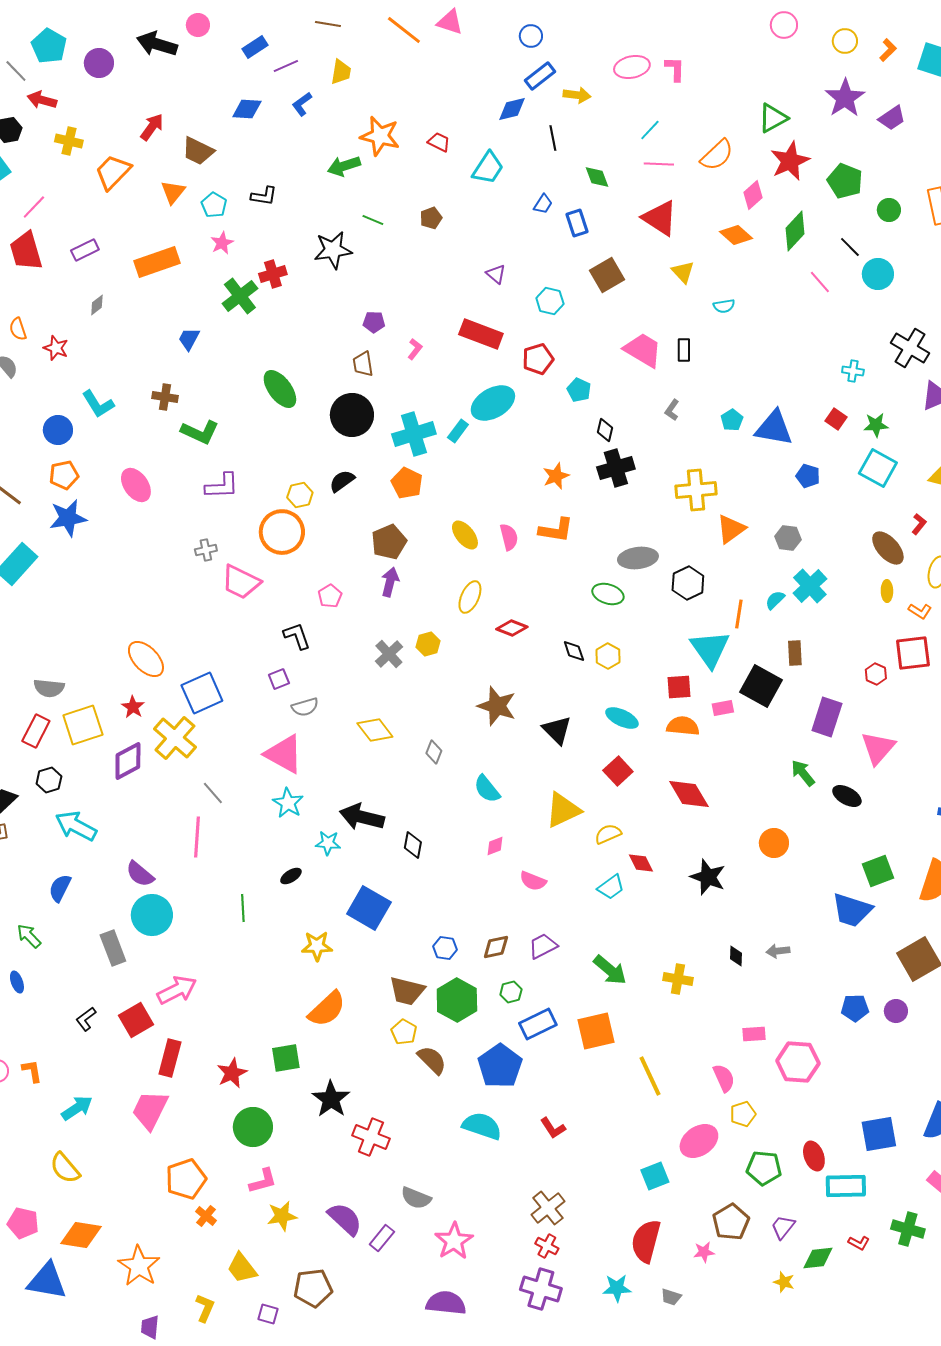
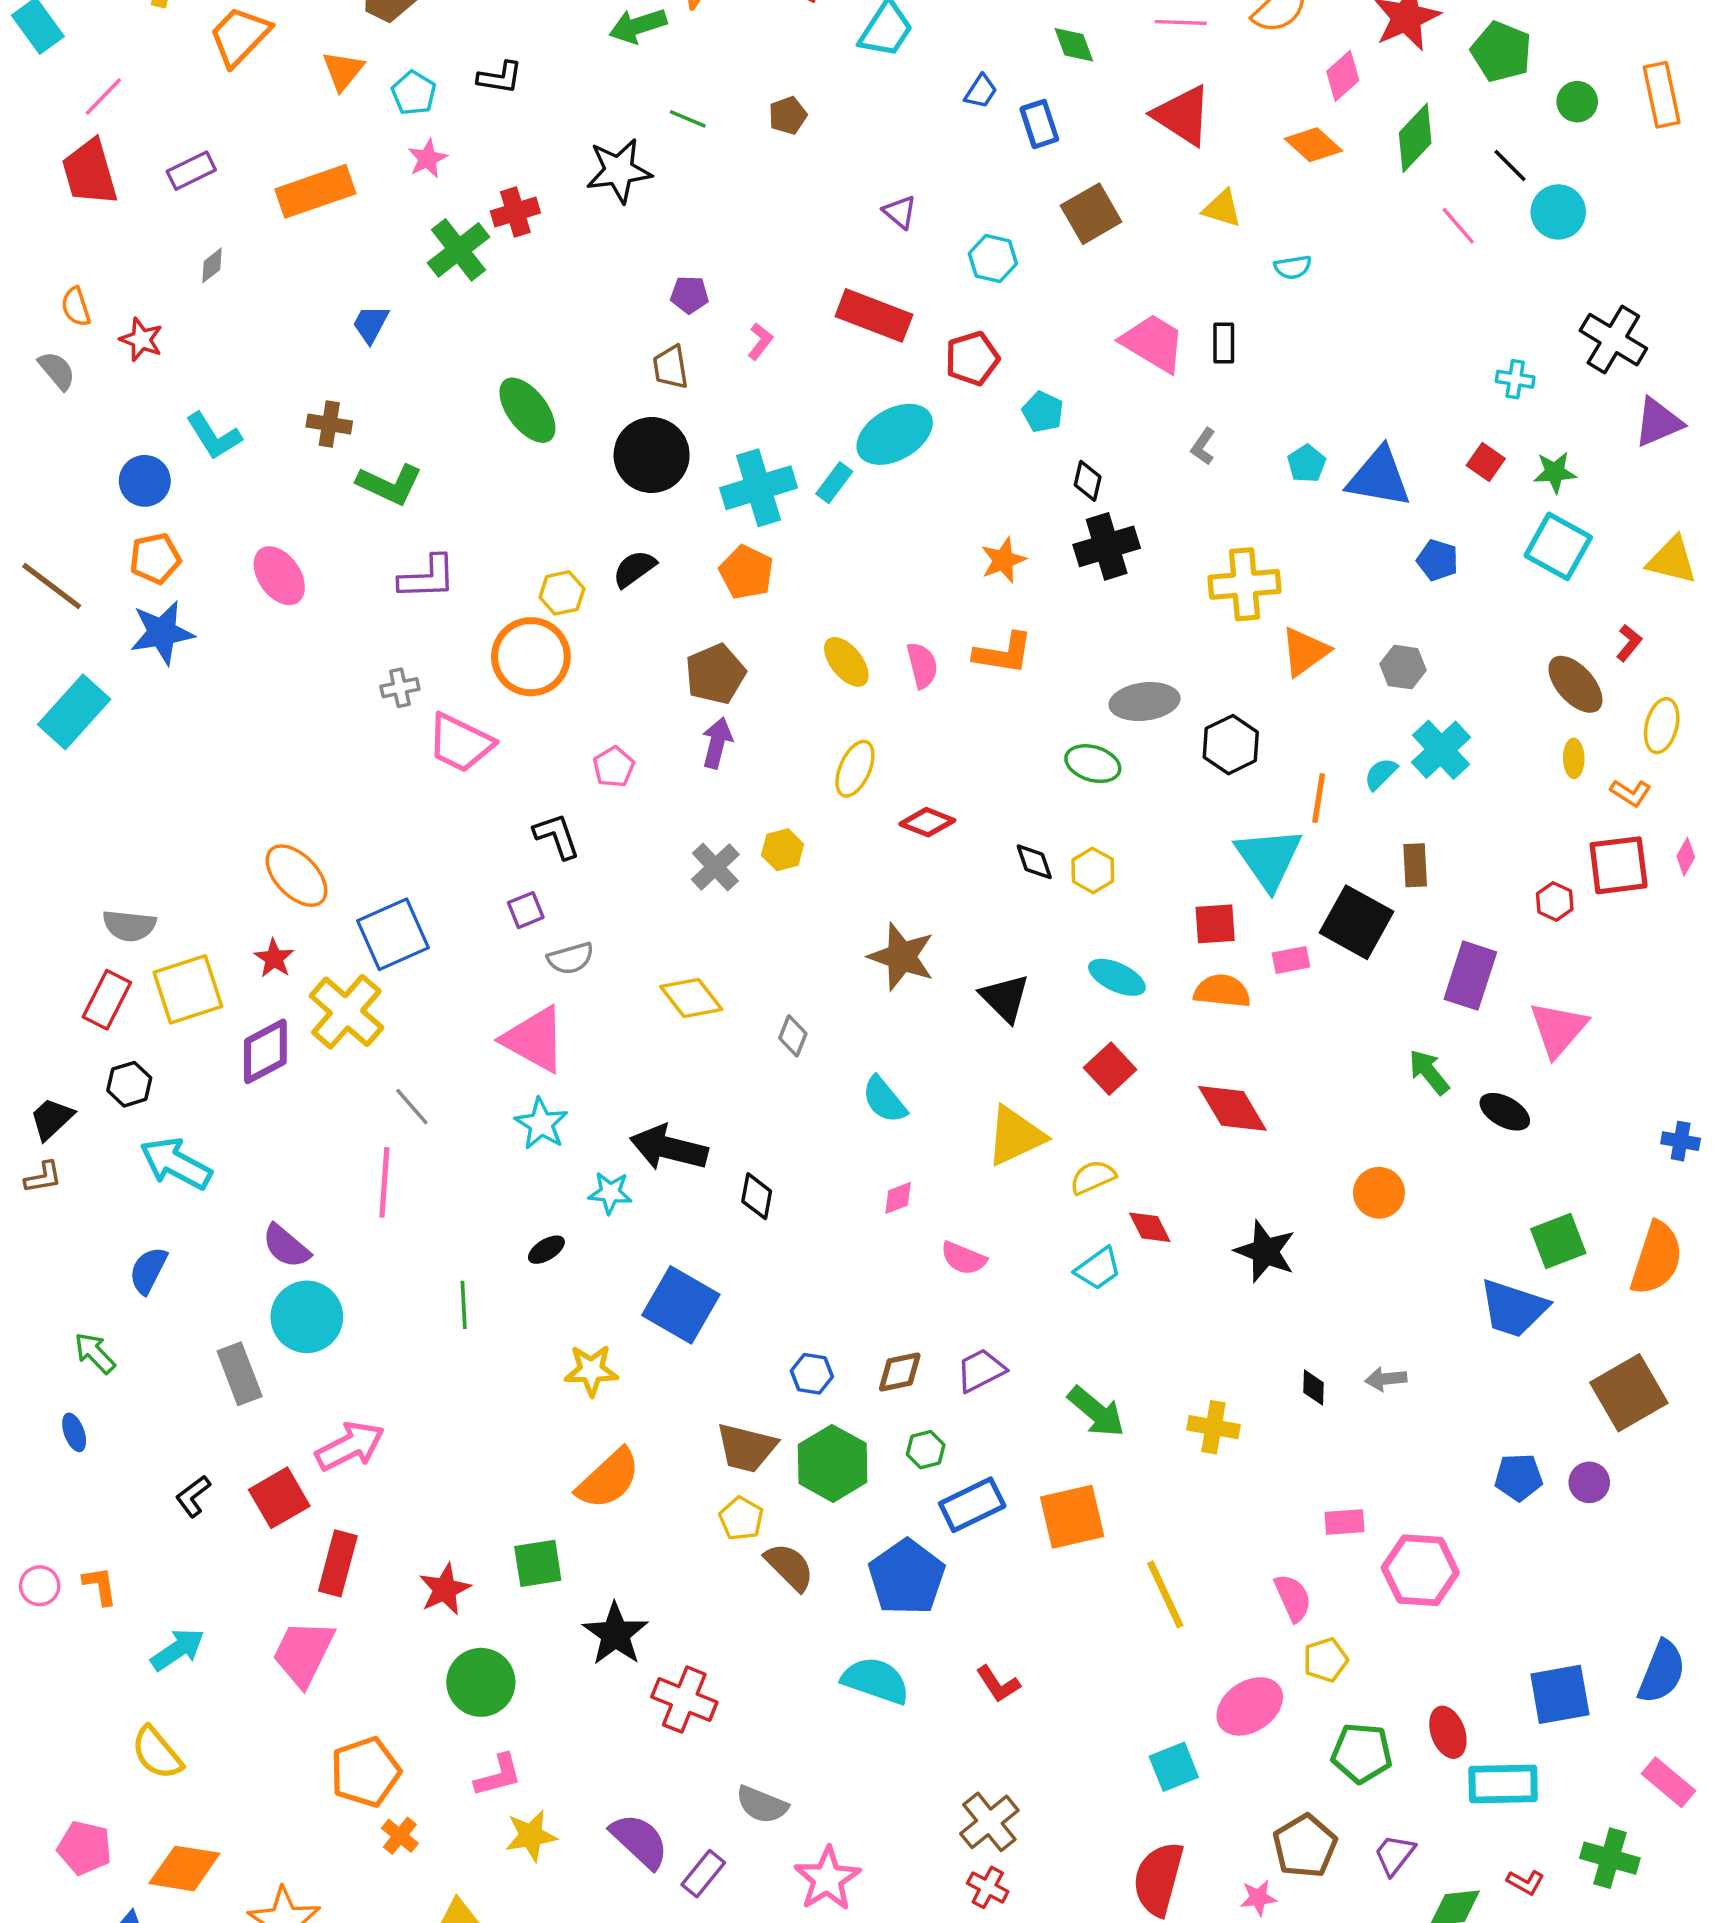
yellow triangle: (683, 272) -> (1222, 209), turned -30

